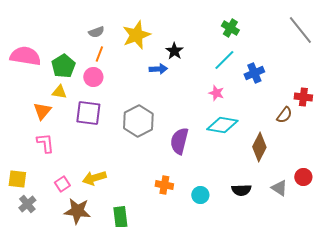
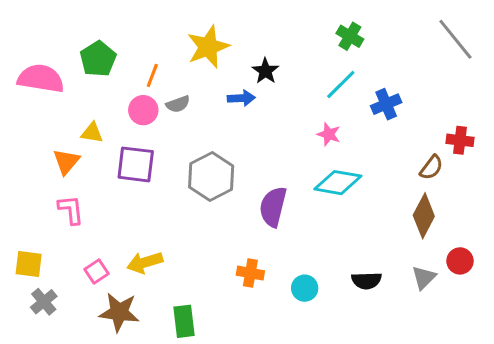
gray semicircle: (96, 32) -> (178, 104), moved
green pentagon: (63, 66) -> (98, 59), moved
brown diamond: (259, 147) -> (424, 216), moved
gray triangle: (279, 188) -> (424, 278), turned 42

